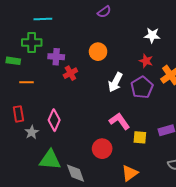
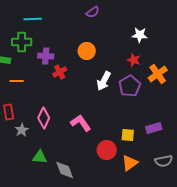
pink L-shape: (119, 121) -> (81, 123), moved
red circle: (102, 149) -> (107, 150), moved
green triangle: (50, 160) -> (40, 157), size x0.7
orange triangle: (130, 173) -> (130, 163), moved

